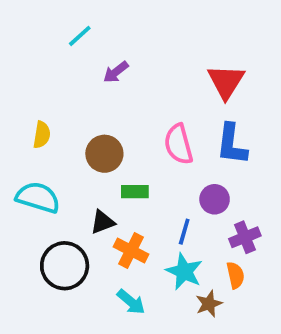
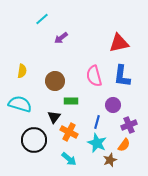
red triangle: (226, 82) -> (119, 43), turned 45
black triangle: (103, 222) -> (54, 117), turned -32
orange semicircle: (235, 275) -> (124, 145), turned 48

